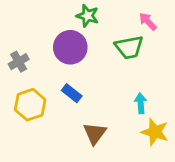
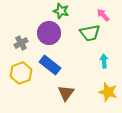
gray cross: (19, 62) -> (21, 43), moved
blue rectangle: (72, 93) -> (50, 65), size x1.5
cyan arrow: (141, 103) -> (104, 61), moved

